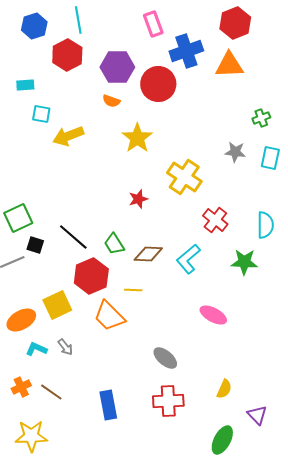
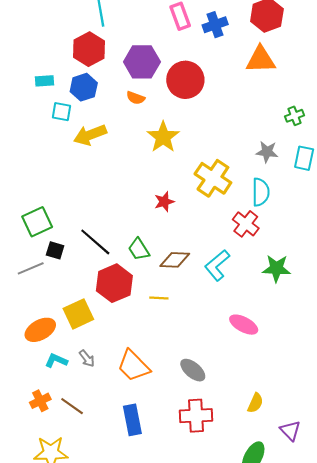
blue hexagon: (34, 26) -> (84, 87), moved
blue cross: (186, 51) -> (215, 25), moved, size x0.7
cyan semicircle: (265, 225) -> (261, 192), moved
orange trapezoid: (109, 316) -> (133, 366), moved

